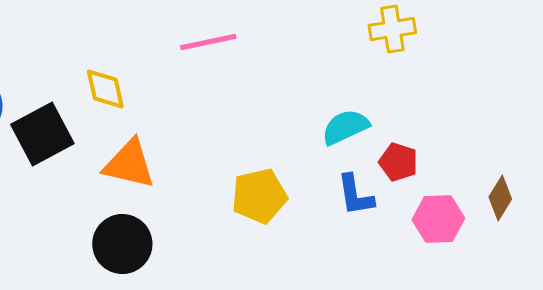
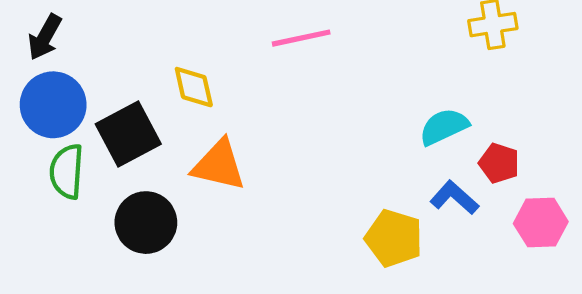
blue L-shape: (355, 195) -> (454, 198), turned 141
yellow pentagon: (259, 196) -> (394, 238), moved, turned 30
black circle: (122, 244) -> (146, 223), moved

